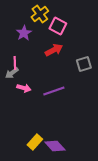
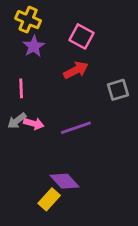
yellow cross: (40, 14) -> (28, 20), moved, turned -30
gray arrow: (12, 73) -> (17, 121), moved
purple diamond: (55, 146) -> (65, 181), moved

